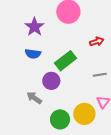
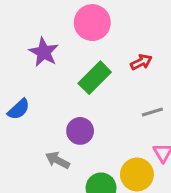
blue semicircle: (33, 54) -> (19, 109), moved, turned -42
green rectangle: (66, 61) -> (95, 78), moved

